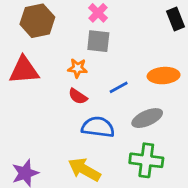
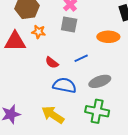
orange star: (77, 68) -> (39, 32), moved
orange ellipse: (164, 76) -> (108, 37), moved

